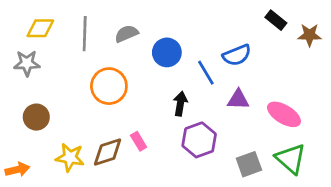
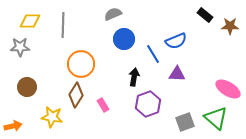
gray semicircle: (126, 34) -> (113, 14), moved
pink ellipse: (284, 114) -> (228, 89), moved
brown diamond: (108, 152) -> (76, 95), moved, turned -40

